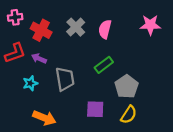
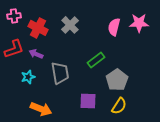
pink semicircle: (105, 29) -> (114, 27), moved

